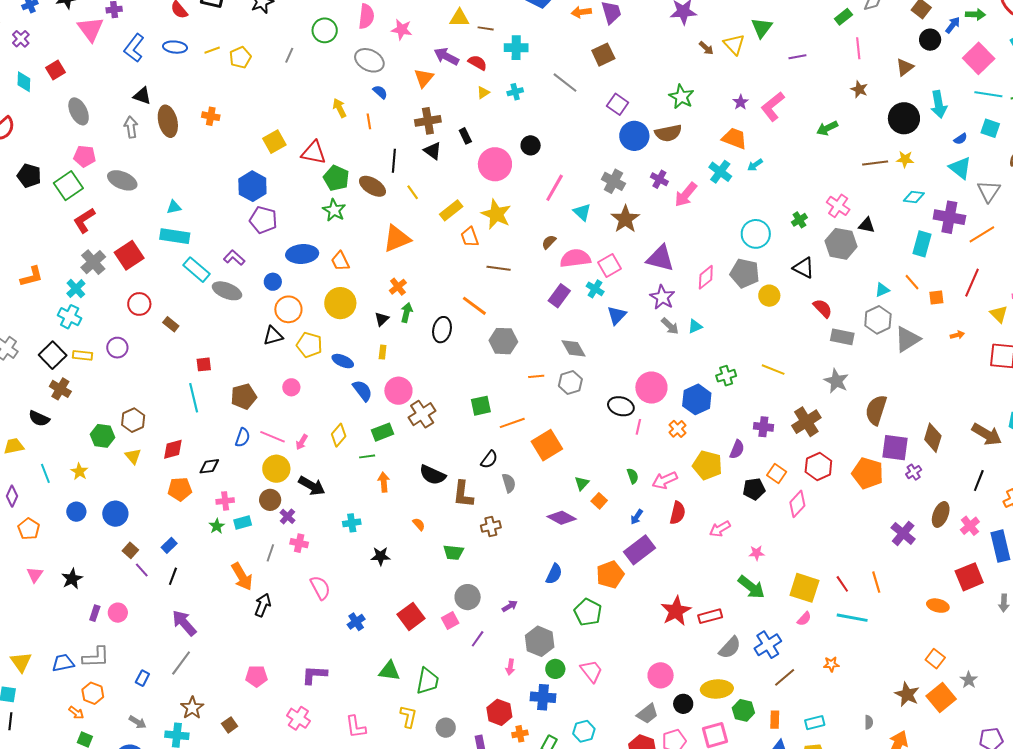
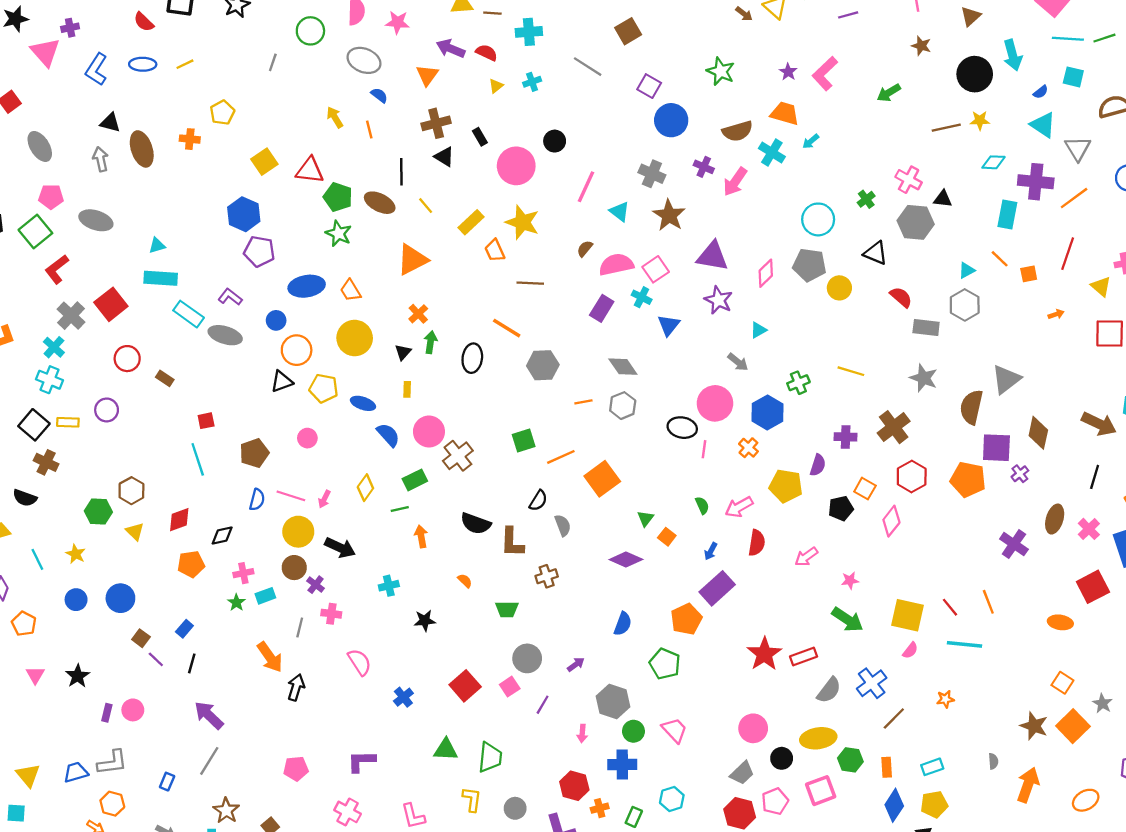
yellow pentagon: (240, 57) -> (222, 113), moved
brown semicircle: (668, 133) -> (738, 131), moved
gray arrow: (670, 326) -> (738, 362), moved
gray triangle: (907, 339) -> (1006, 379), moved

